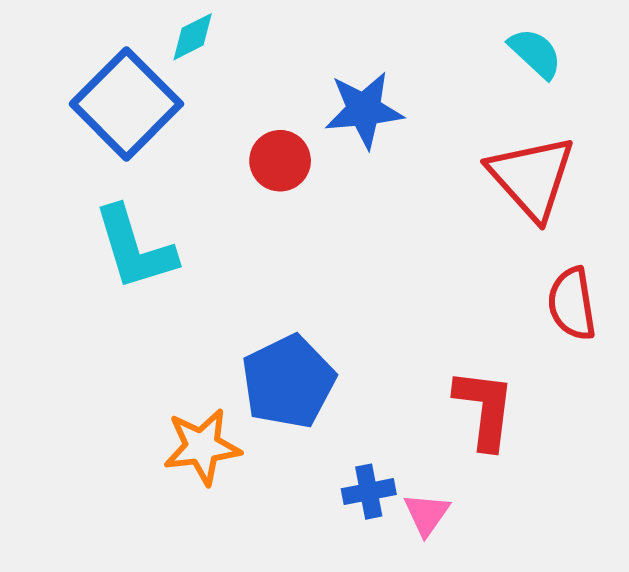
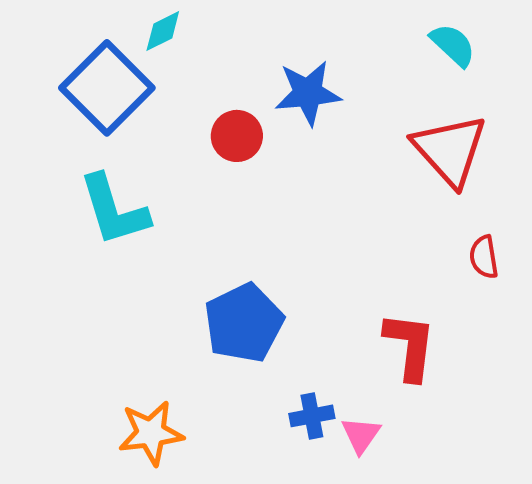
red semicircle: (572, 304) -> (484, 257), size x0.7
orange star: (202, 447) -> (151, 433), moved

